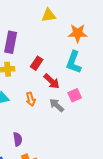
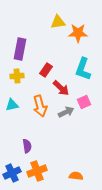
orange star: (78, 33) -> (78, 33), moved
orange arrow: (31, 99) -> (40, 106), size x1.5
gray arrow: (57, 105) -> (66, 112), turned 112

